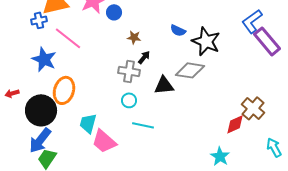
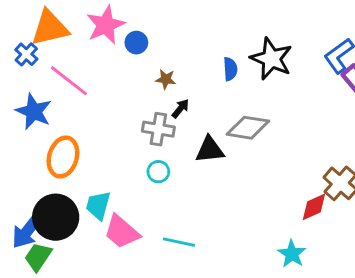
blue cross: (39, 20) -> (26, 54), turned -35
blue semicircle: (178, 30) -> (230, 69), turned -119
black star: (206, 41) -> (271, 59), moved
black circle: (41, 110) -> (56, 217), moved
cyan line: (143, 125) -> (179, 242), moved

